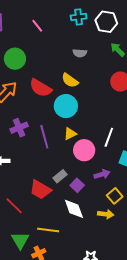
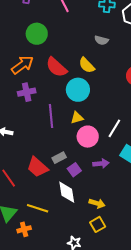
purple cross: (19, 128) -> (27, 92), moved
yellow square: (115, 196) -> (98, 224), moved

